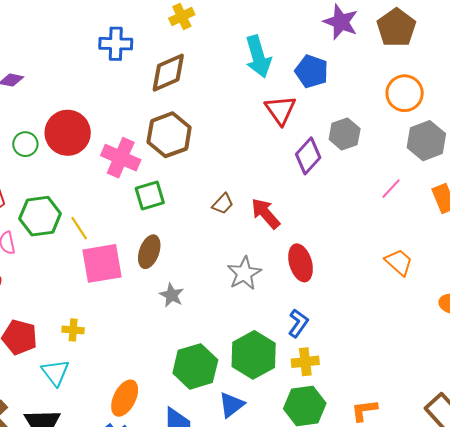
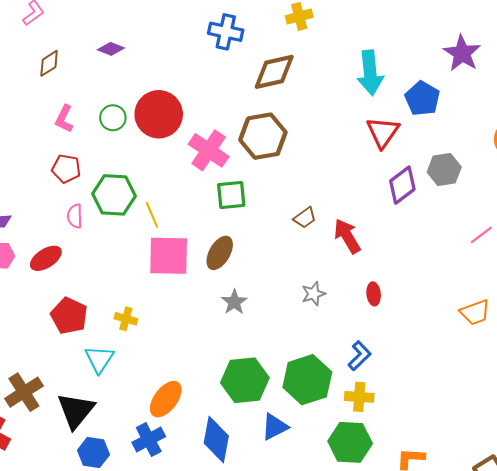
orange trapezoid: (399, 262) -> (475, 312), turned 108
red ellipse: (301, 263) -> (374, 294), size x0.6
gray star: (244, 273) -> (313, 294), size x0.7

